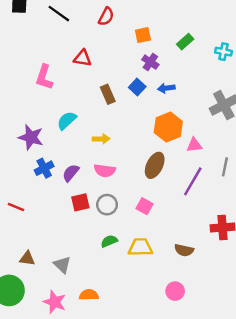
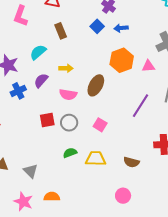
brown rectangle: (108, 94) -> (61, 31), moved
pink triangle: (194, 145) -> (148, 66), moved
brown ellipse: (155, 165) -> (96, 85), moved
purple semicircle: (71, 173) -> (41, 80), moved

